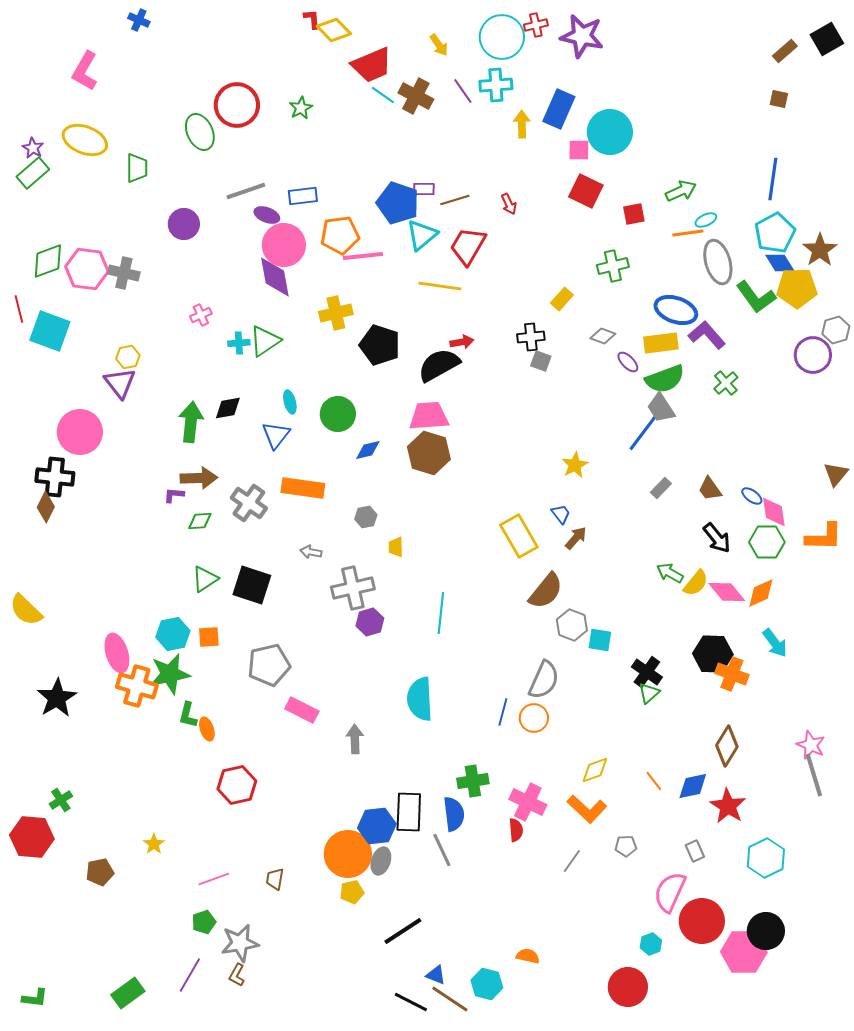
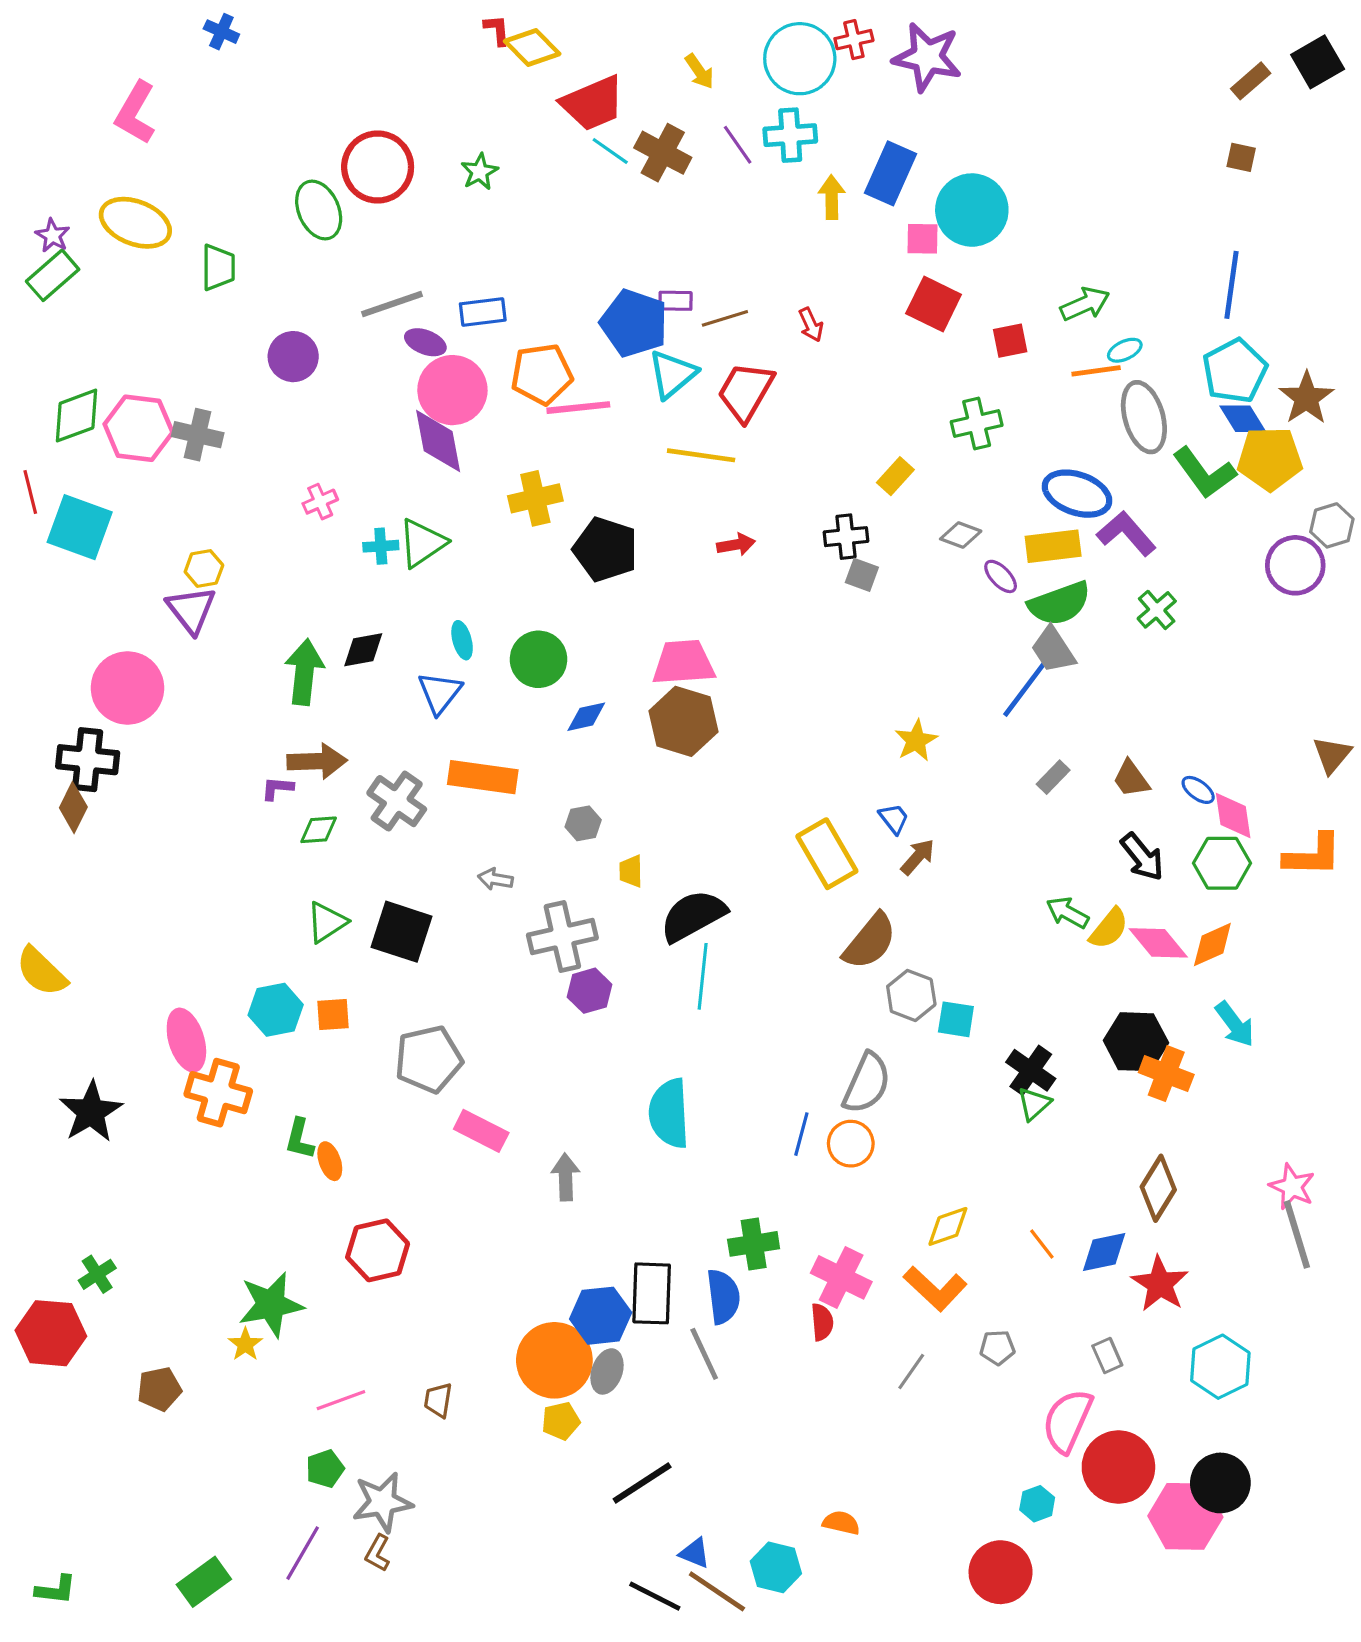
black semicircle: (439, 365) -> (693, 916), moved
green star: (170, 674) -> (271, 1305), moved

